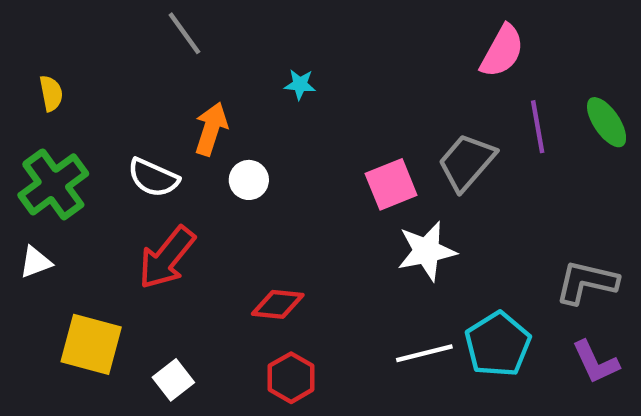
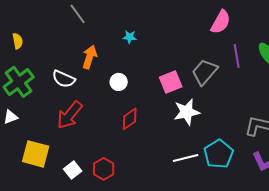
white circle: (249, 180) -> (119, 82), moved
red diamond: (278, 304) -> (130, 119), moved, turned -40
red hexagon: (291, 378) -> (104, 169), moved

